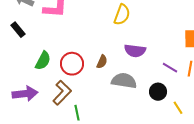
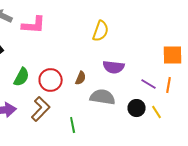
yellow line: (178, 108) -> (157, 112), moved
green line: (77, 113) -> (73, 125), moved

